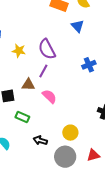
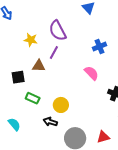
yellow star: (19, 51) -> (31, 40), moved
pink semicircle: (49, 96) -> (91, 73), moved
yellow circle: (70, 133) -> (61, 105), moved

